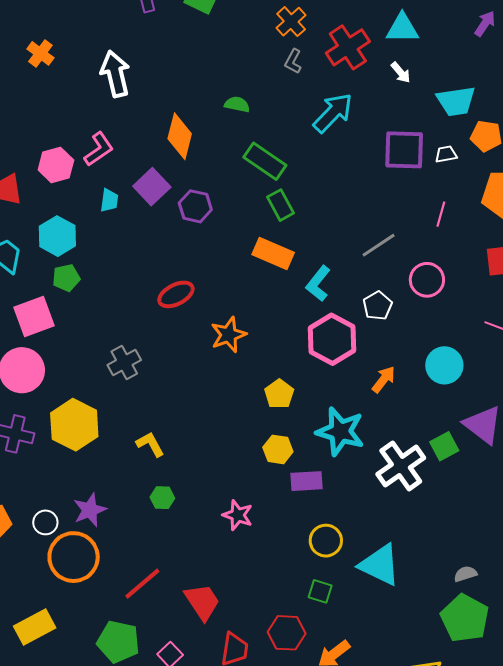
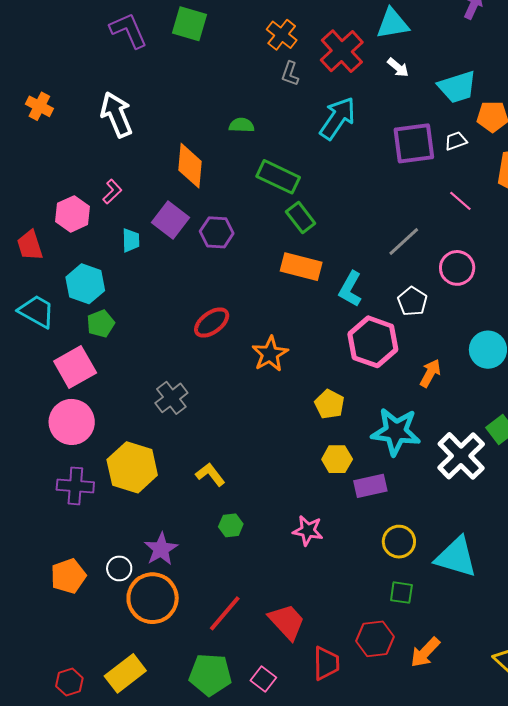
pink L-shape: (99, 149) -> (112, 192), size x0.7
pink line: (441, 214) -> (460, 201), turned -55

